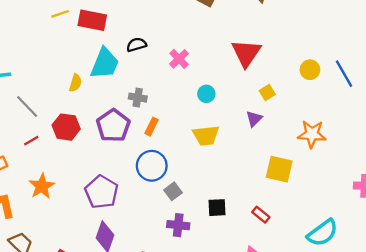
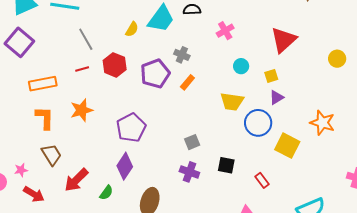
yellow circle: (310, 70) -> (337, 59), moved
yellow square: (267, 92) -> (271, 76), moved
blue circle: (152, 166) -> (258, 123), moved

